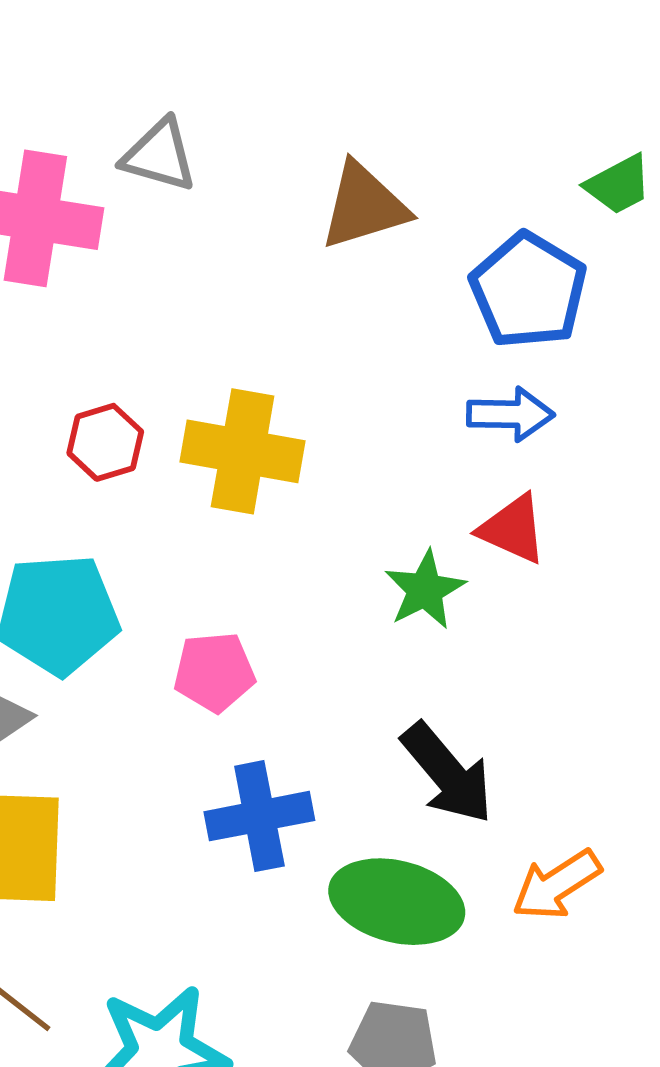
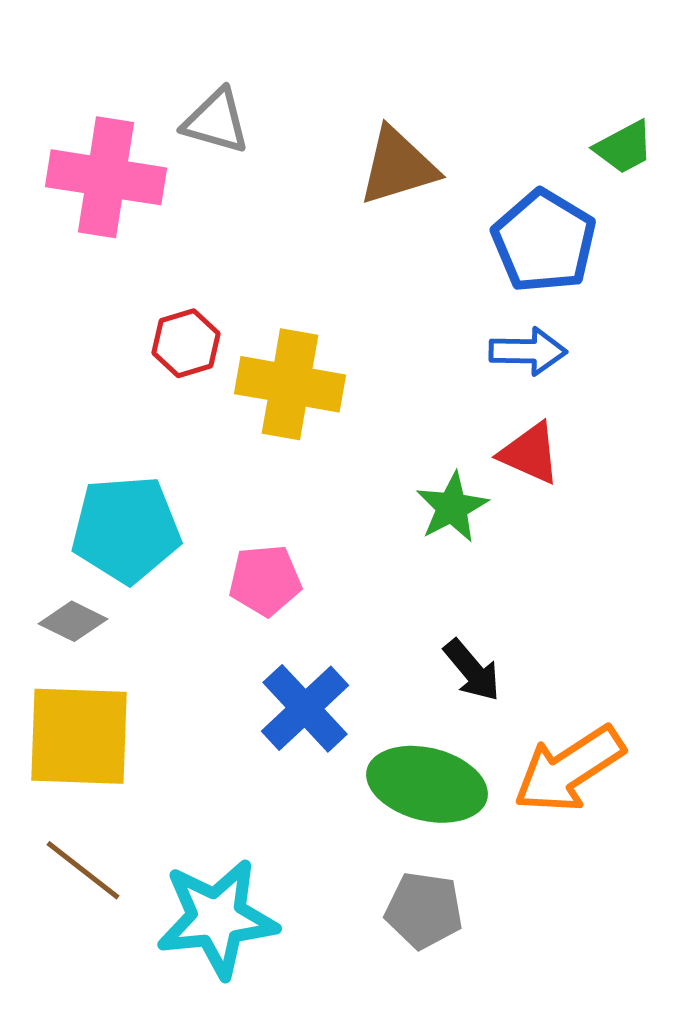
red hexagon: (105, 442) -> (186, 343), moved
black arrow: (447, 773) -> (472, 670), size x0.7
blue cross: (259, 816) -> (305, 708), turned -32
orange arrow: (557, 885) -> (569, 769), size x1.4

